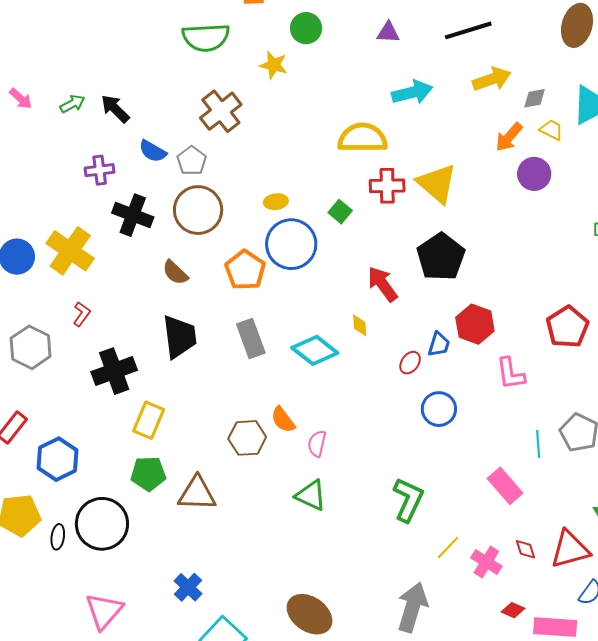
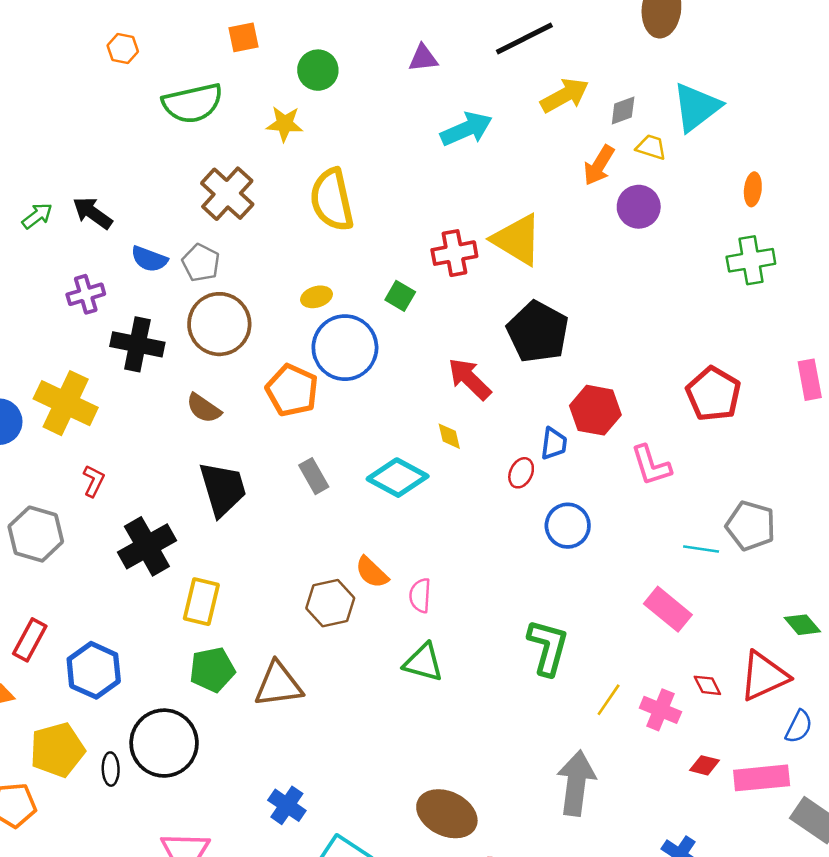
yellow semicircle: (362, 138) -> (332, 200), moved, turned -93
gray rectangle: (251, 339) -> (314, 476), size x0.7
cyan line: (538, 444) -> (701, 549), turned -68

